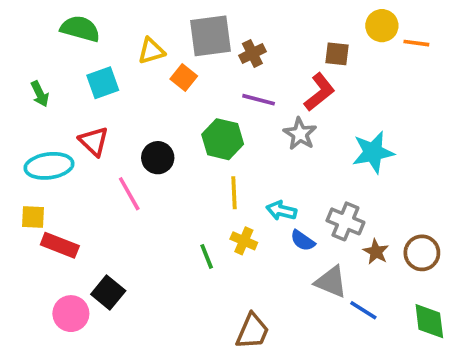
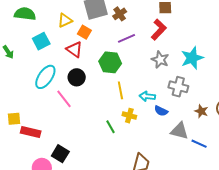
purple line: (259, 100) -> (126, 38), turned -30
gray star: (300, 134) -> (160, 60), moved
red triangle: (94, 141) -> (74, 49), moved
cyan ellipse: (49, 166) -> (45, 77), moved, turned -40
gray cross: (345, 221) -> (178, 87), moved

